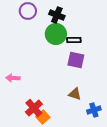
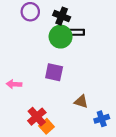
black rectangle: (74, 40) -> (77, 32), moved
purple square: (76, 60) -> (54, 72), moved

